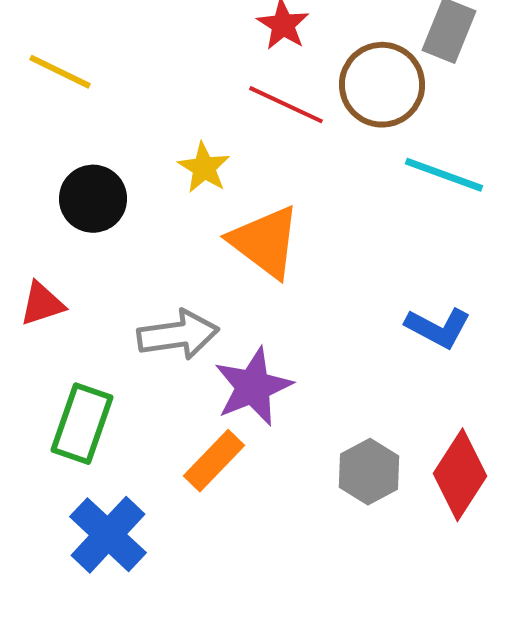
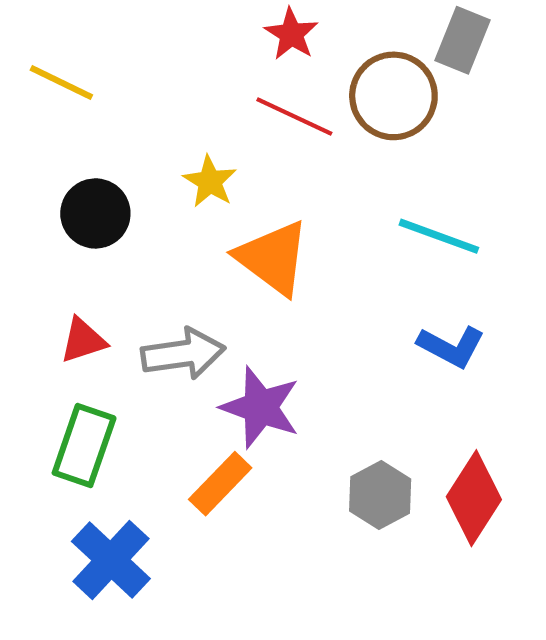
cyan line: (444, 175) -> (439, 236), moved
red triangle: (42, 304) -> (83, 340), moved
purple star: (253, 387) -> (260, 407), turned -30

